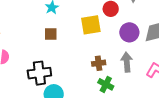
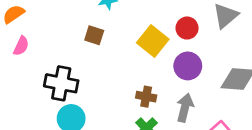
yellow square: (91, 25) -> (153, 41), turned 30
purple circle: (129, 32) -> (188, 66), moved

